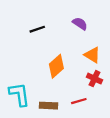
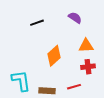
orange triangle: (92, 55) -> (86, 46), turned -35
red cross: (95, 79) -> (88, 67), turned -32

